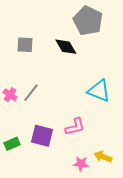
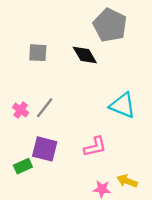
purple square: (42, 136) -> (45, 149), moved

